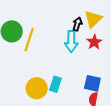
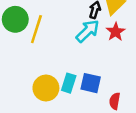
cyan arrow: (71, 41) -> (88, 31), turned -135
blue square: (92, 83) -> (91, 83), moved

